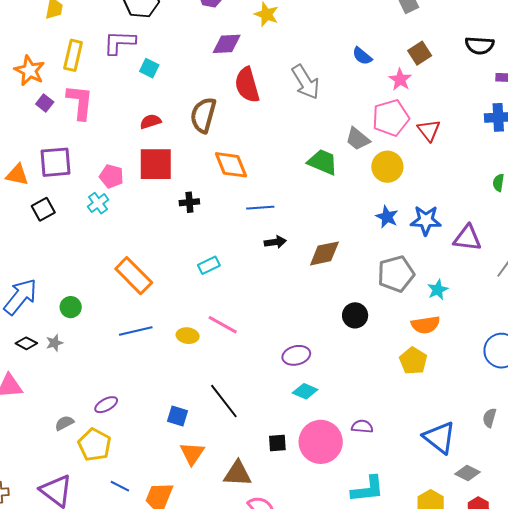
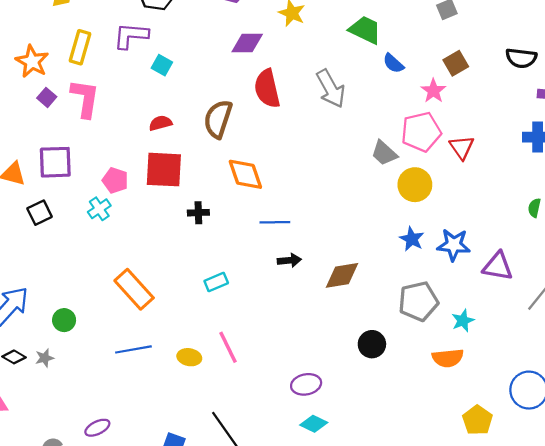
green trapezoid: (323, 162) -> (365, 30), moved
pink line: (223, 325) -> (228, 347), turned 32
yellow pentagon: (413, 361) -> (478, 420), moved

